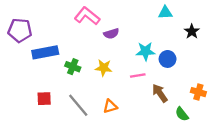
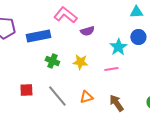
cyan star: (145, 51) -> (118, 47), turned -30
blue rectangle: (45, 52) -> (38, 36), moved
blue circle: (168, 59) -> (138, 37), moved
brown arrow: (160, 93) -> (116, 103), moved

